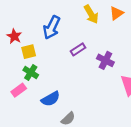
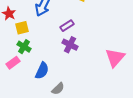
purple cross: (105, 60) -> (70, 45), moved
blue semicircle: (51, 99) -> (42, 71), turned -36

